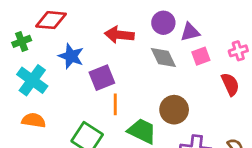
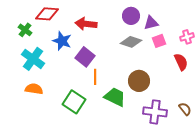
red arrow: (119, 35) -> (86, 24), moved
green cross: (22, 41) -> (25, 30), turned -32
gray diamond: (163, 58) -> (131, 42), turned -45
purple square: (102, 78) -> (85, 57), turned -30

